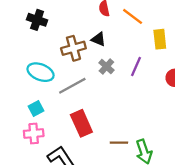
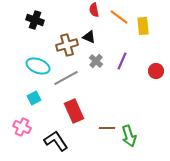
yellow rectangle: (160, 39) -> (143, 26), moved
pink cross: (34, 133) -> (22, 127), moved, turned 30

